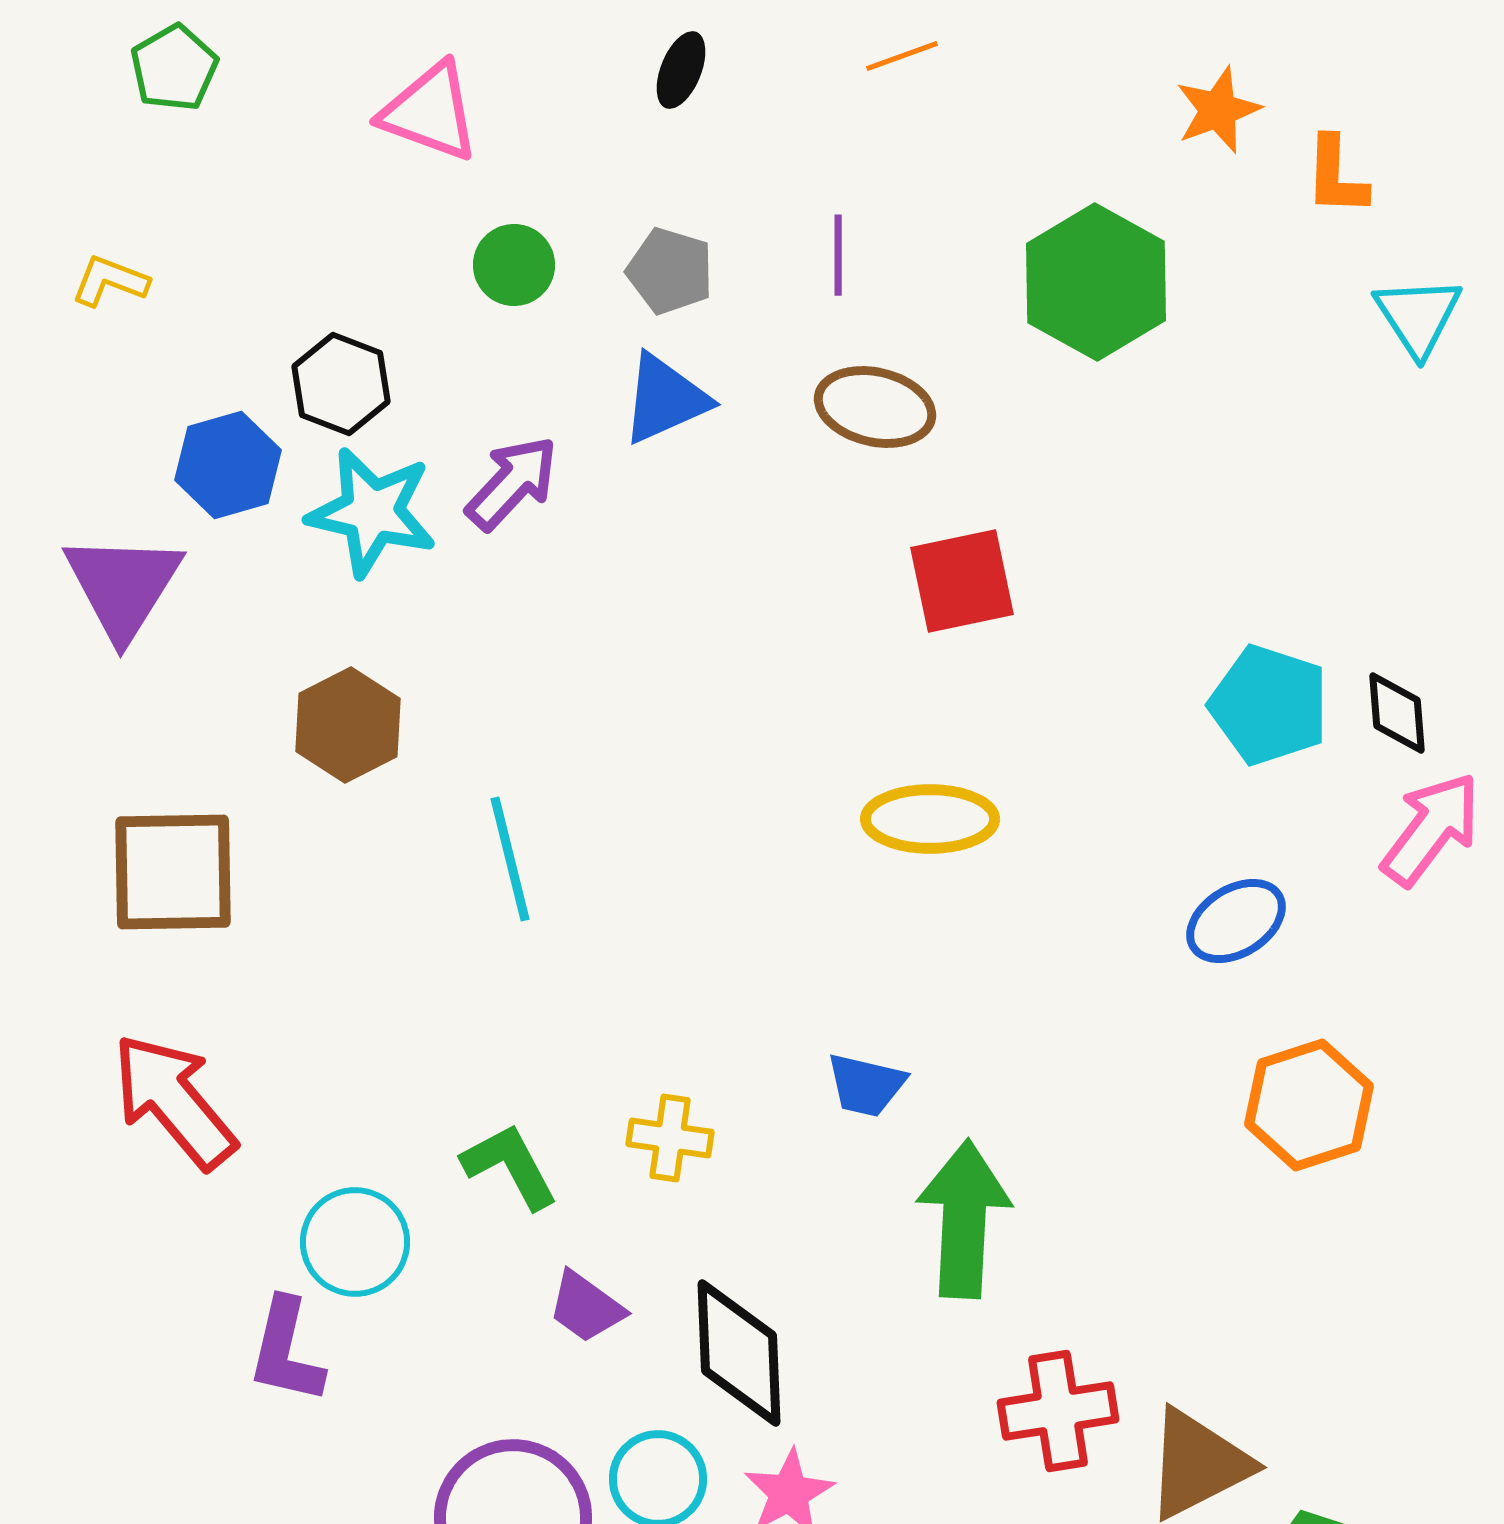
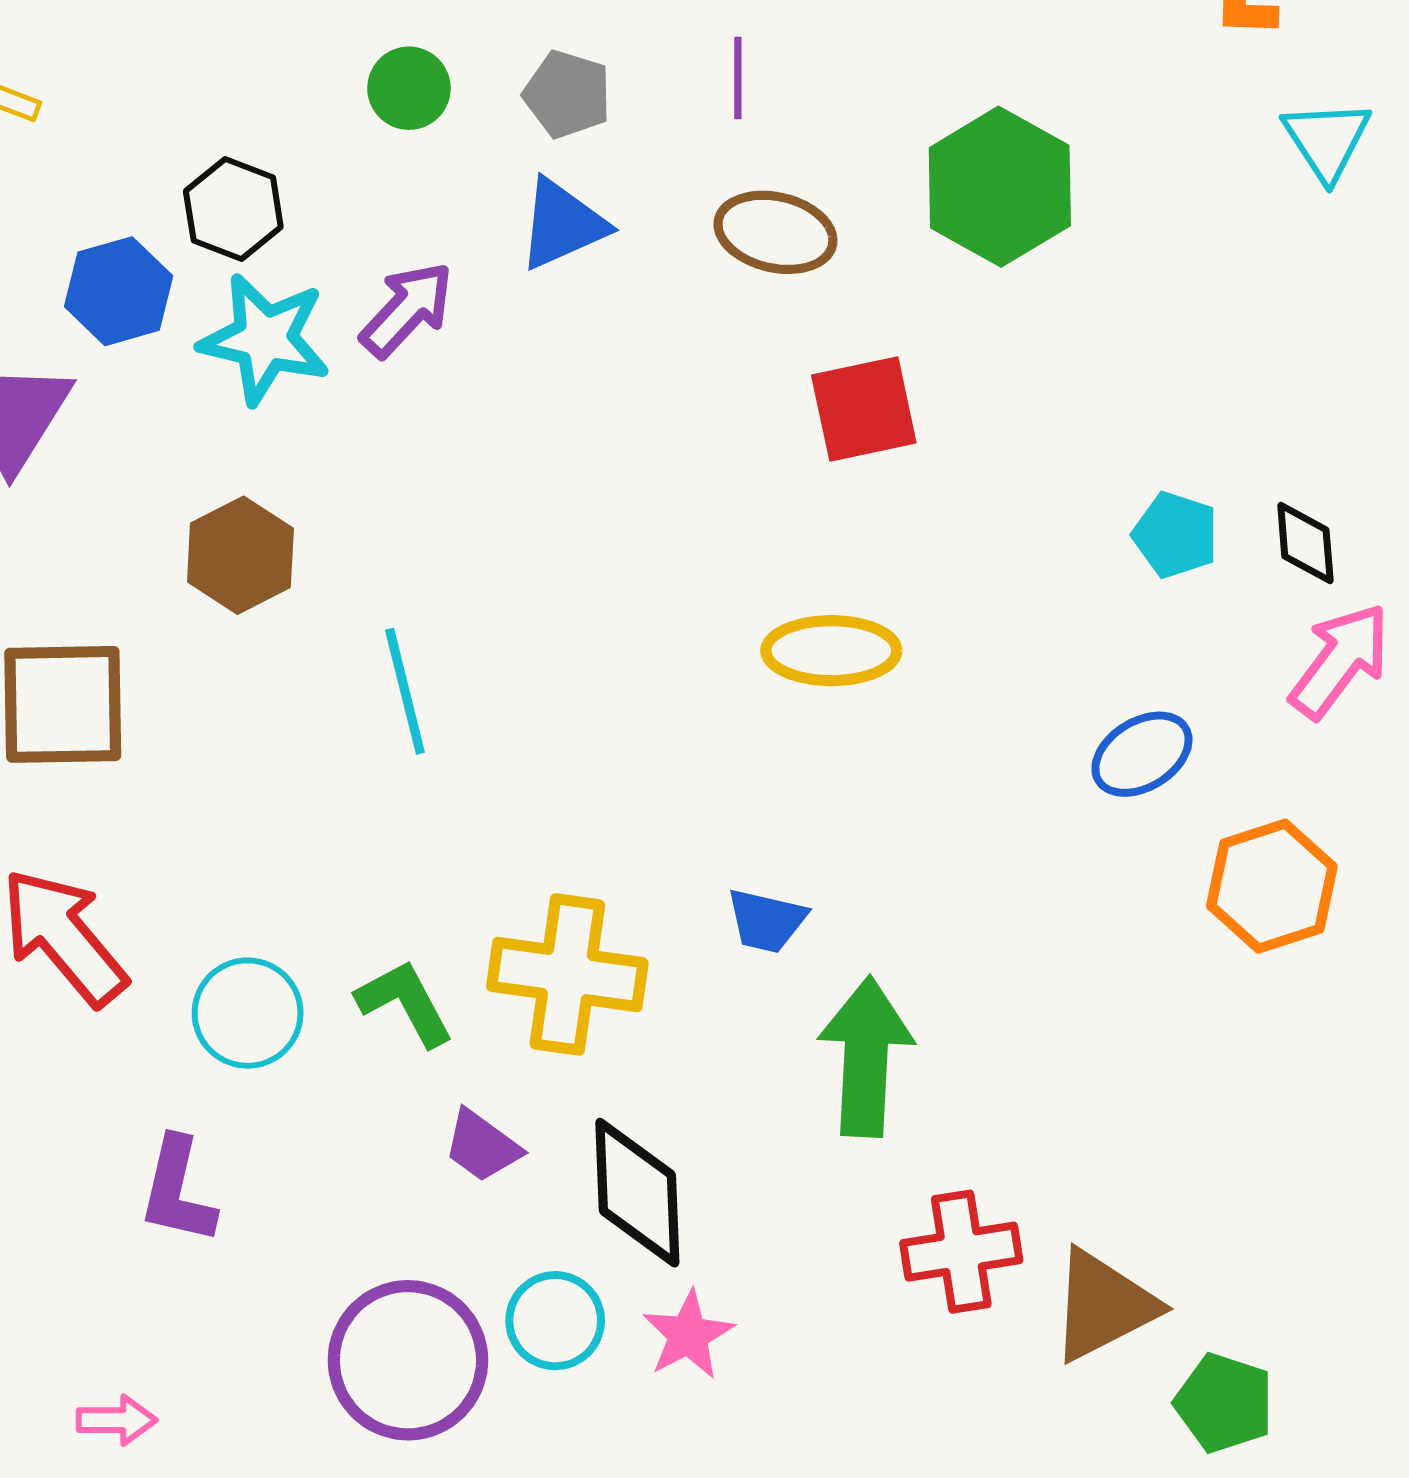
green hexagon: (1096, 282) -> (1000, 187), moved
cyan pentagon: (1269, 705) -> (1175, 535), size x0.7
orange hexagon: (1309, 1105) -> (1272, 886), moved
yellow cross: (670, 1138) -> (567, 974), size x1.8
cyan circle: (355, 1242) -> (248, 1013), moved

